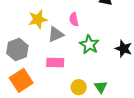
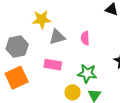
pink semicircle: (74, 19) -> (85, 38), moved
green star: (89, 45) -> (87, 74), moved, turned -30

